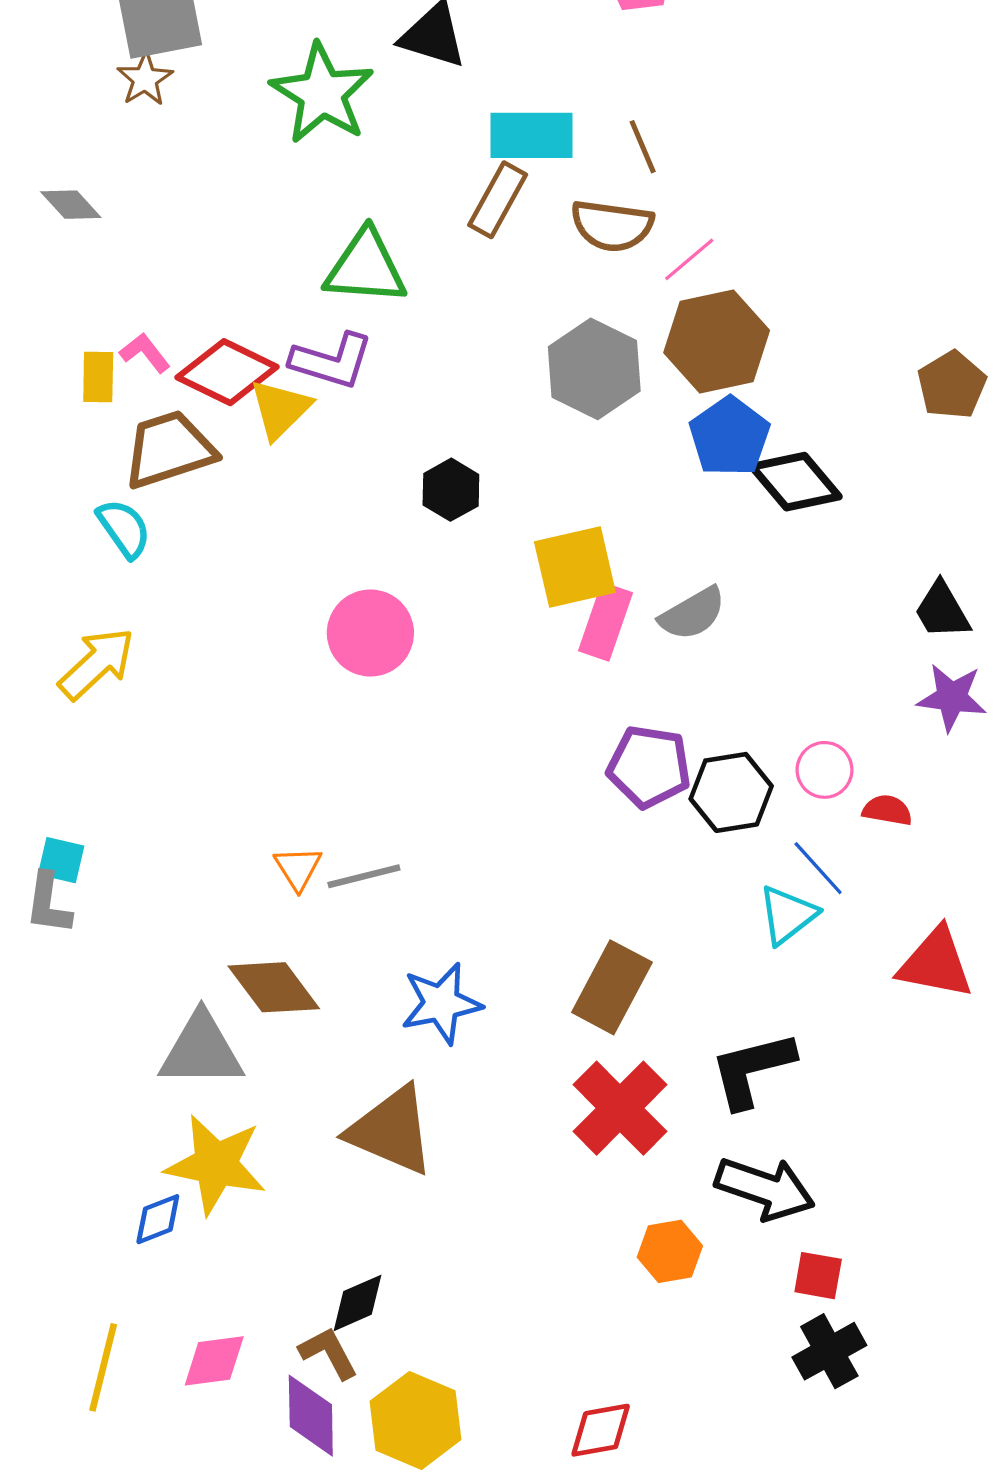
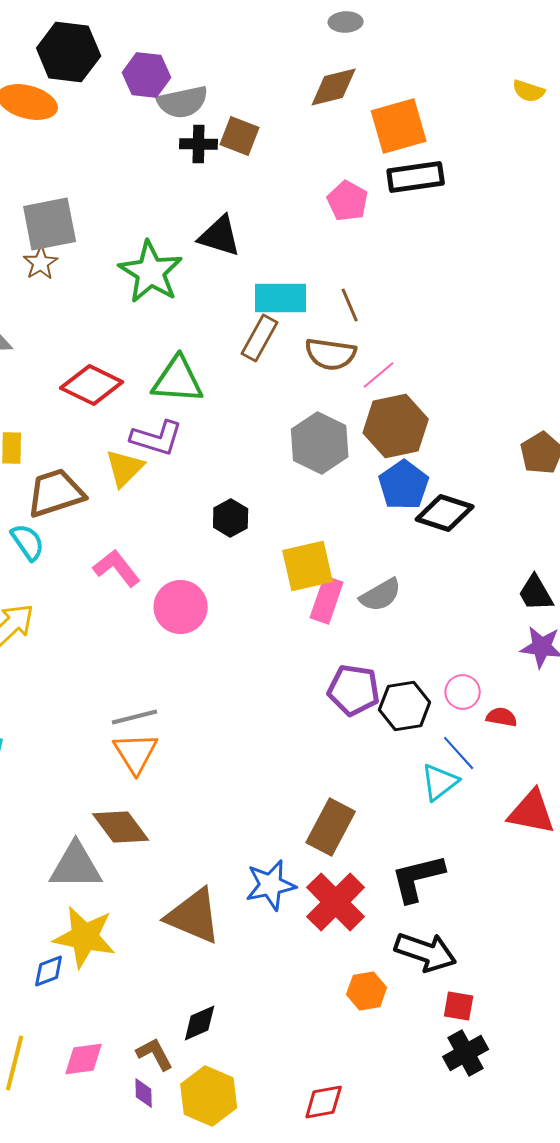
pink L-shape: (145, 353) -> (117, 568), moved, size x1.5
red diamond: (227, 372) -> (92, 385), moved
black diamond: (796, 482) -> (445, 513), turned -32
orange triangle: (298, 868) -> (136, 753), size x1.5
gray line: (364, 876) -> (135, 717), moved
blue star: (441, 1003) -> (271, 885), moved
black diamond: (358, 1303) -> (200, 1023), moved
purple diamond: (311, 1416) -> (144, 1093), size x0.6

